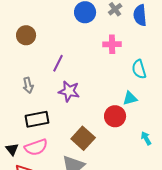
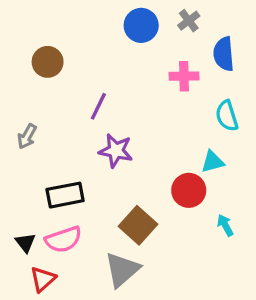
blue semicircle: (140, 15) -> (224, 54), moved
gray arrow: (28, 85) -> (27, 136), moved, turned 42
cyan arrow: (146, 138) -> (225, 225), moved

